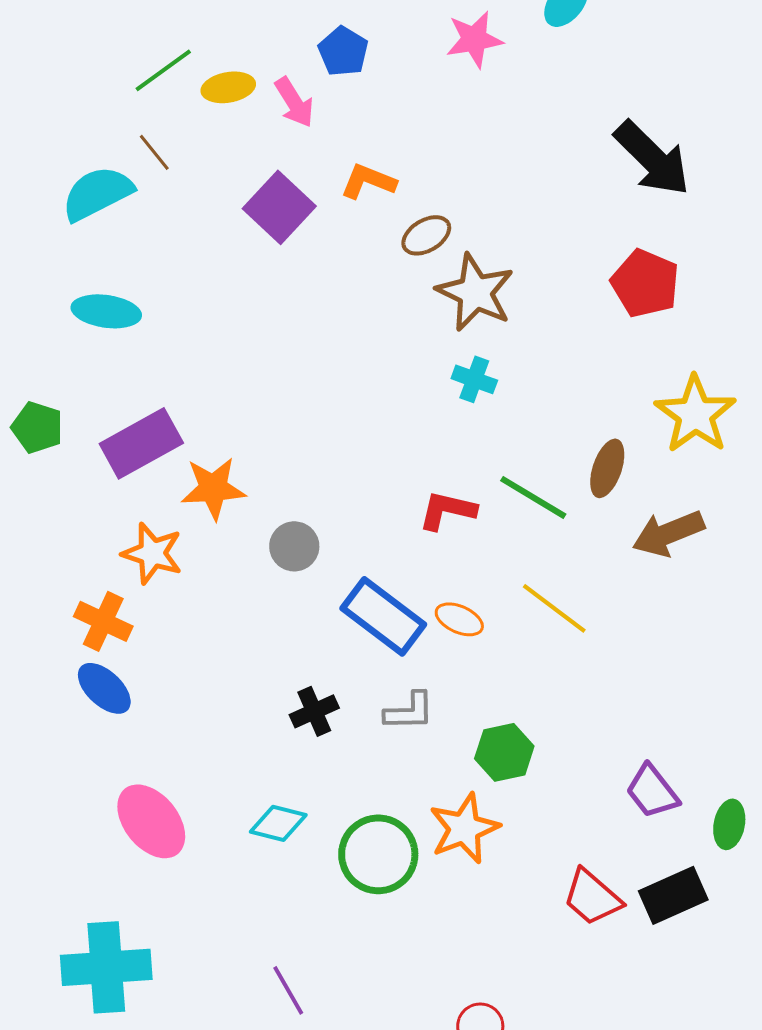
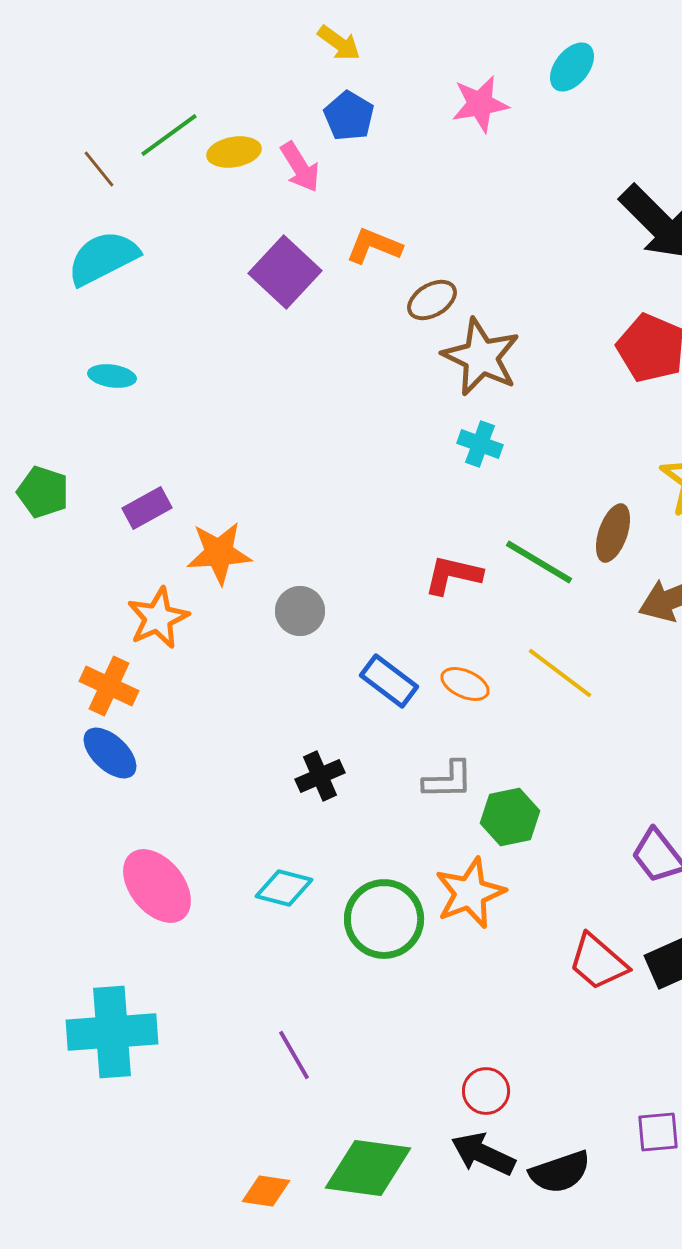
brown line: (154, 152) -> (99, 169), moved
cyan ellipse: (106, 311) -> (112, 376), size x0.7
purple rectangle: (141, 443) -> (147, 508), size x0.6
orange star: (152, 553) -> (158, 618), turned 30
blue rectangle: (383, 616) -> (389, 681), size x0.7
gray L-shape: (409, 711) -> (448, 780), moved

